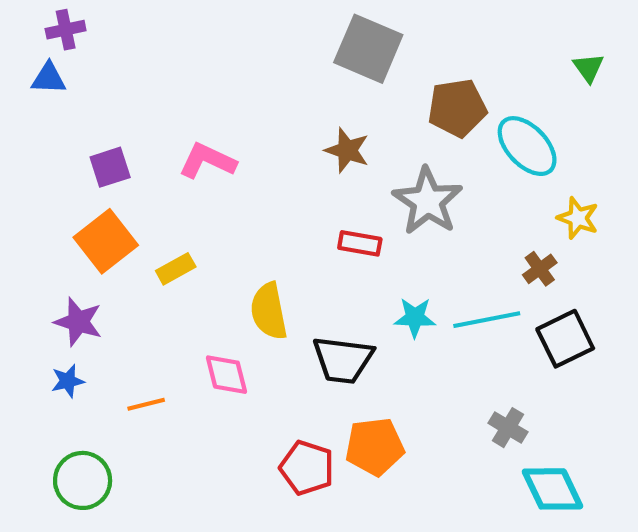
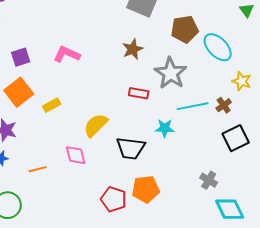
brown star: (347, 150) -> (133, 49), turned 30
yellow semicircle: (269, 311) -> (96, 125), turned 56
cyan line: (487, 320) -> (193, 106), moved

